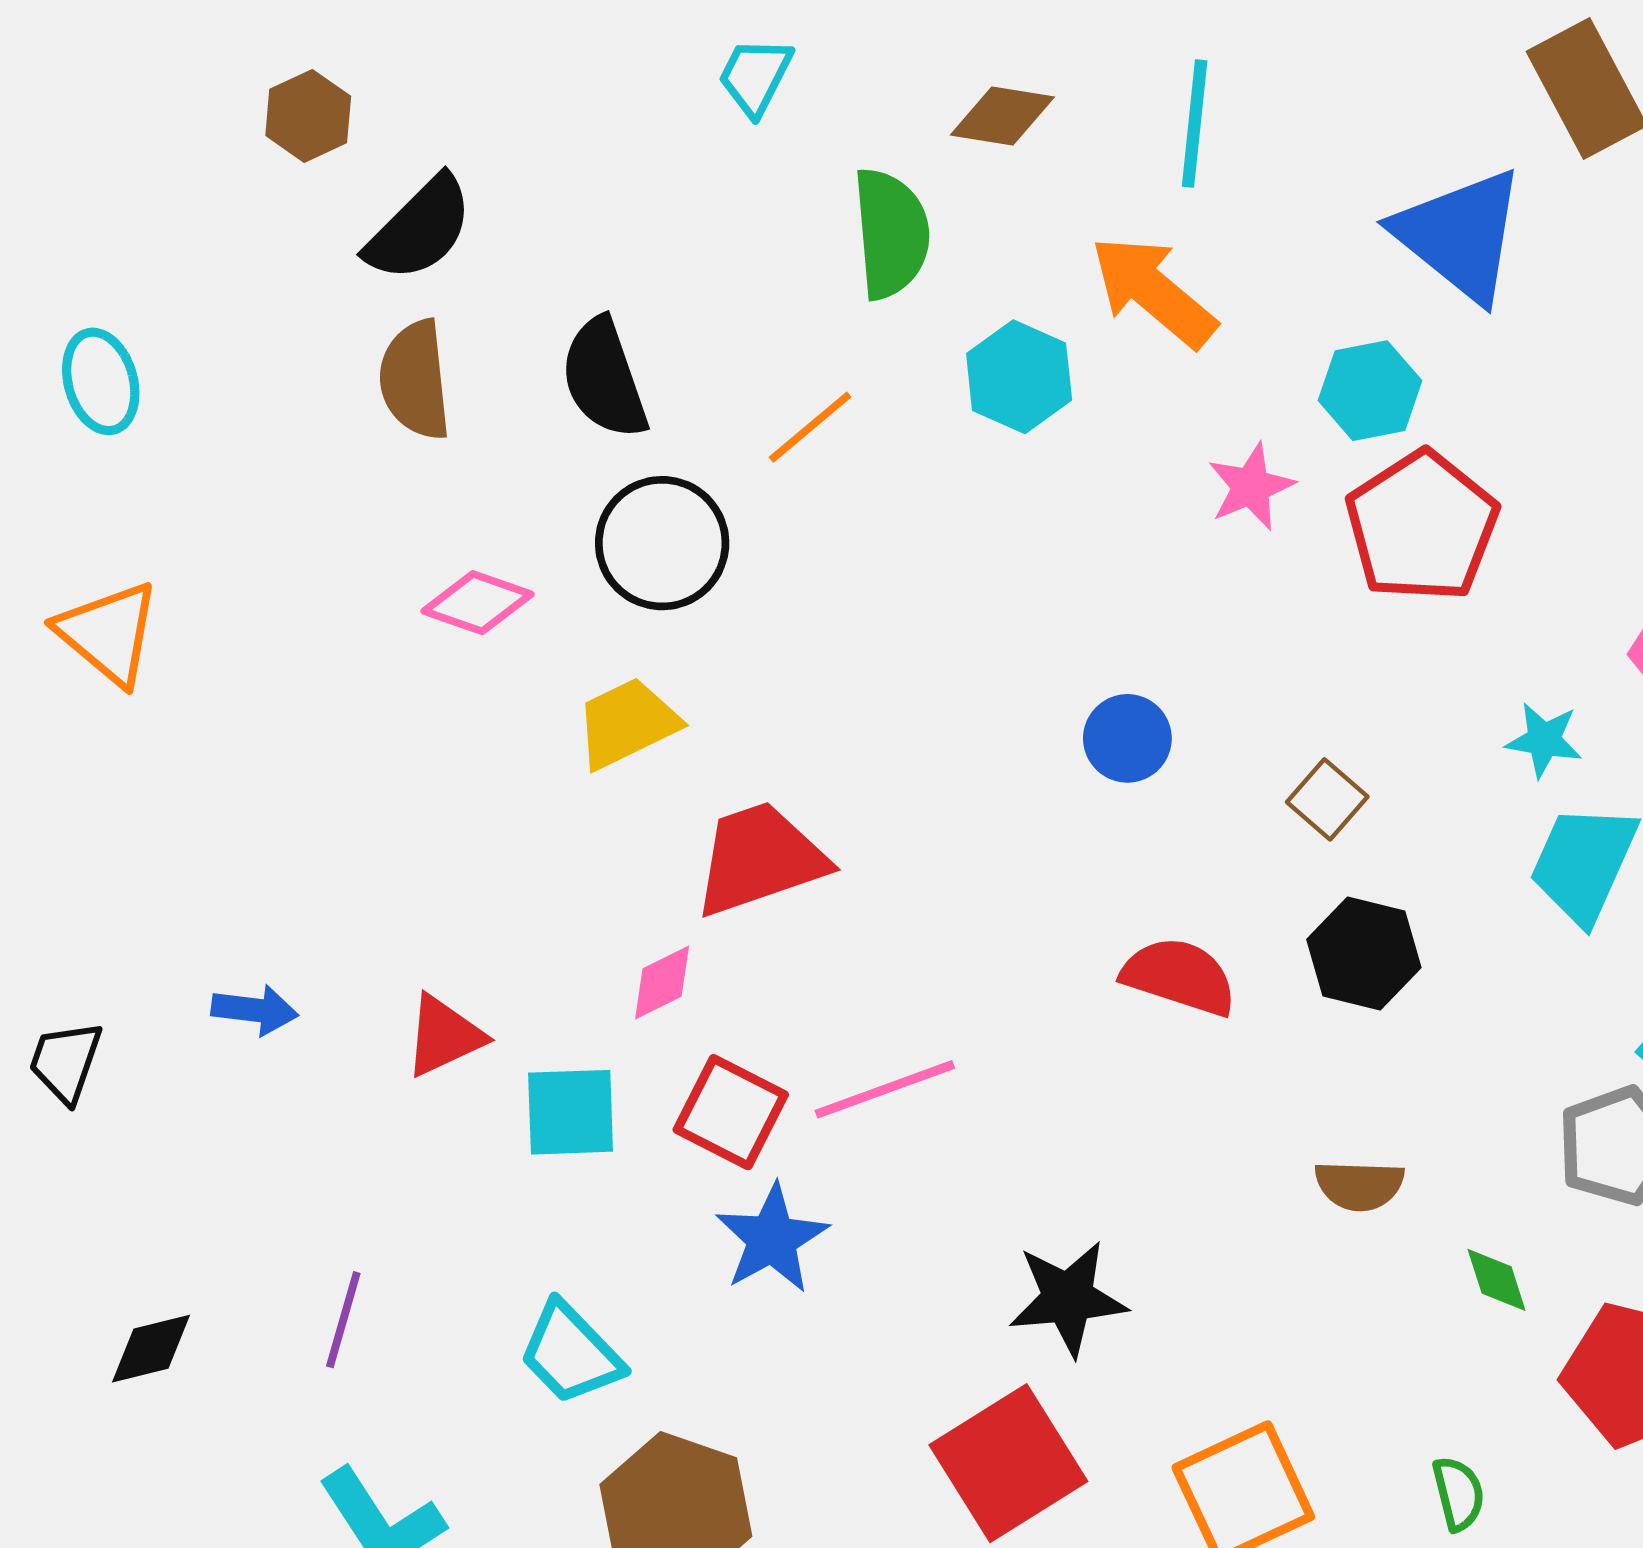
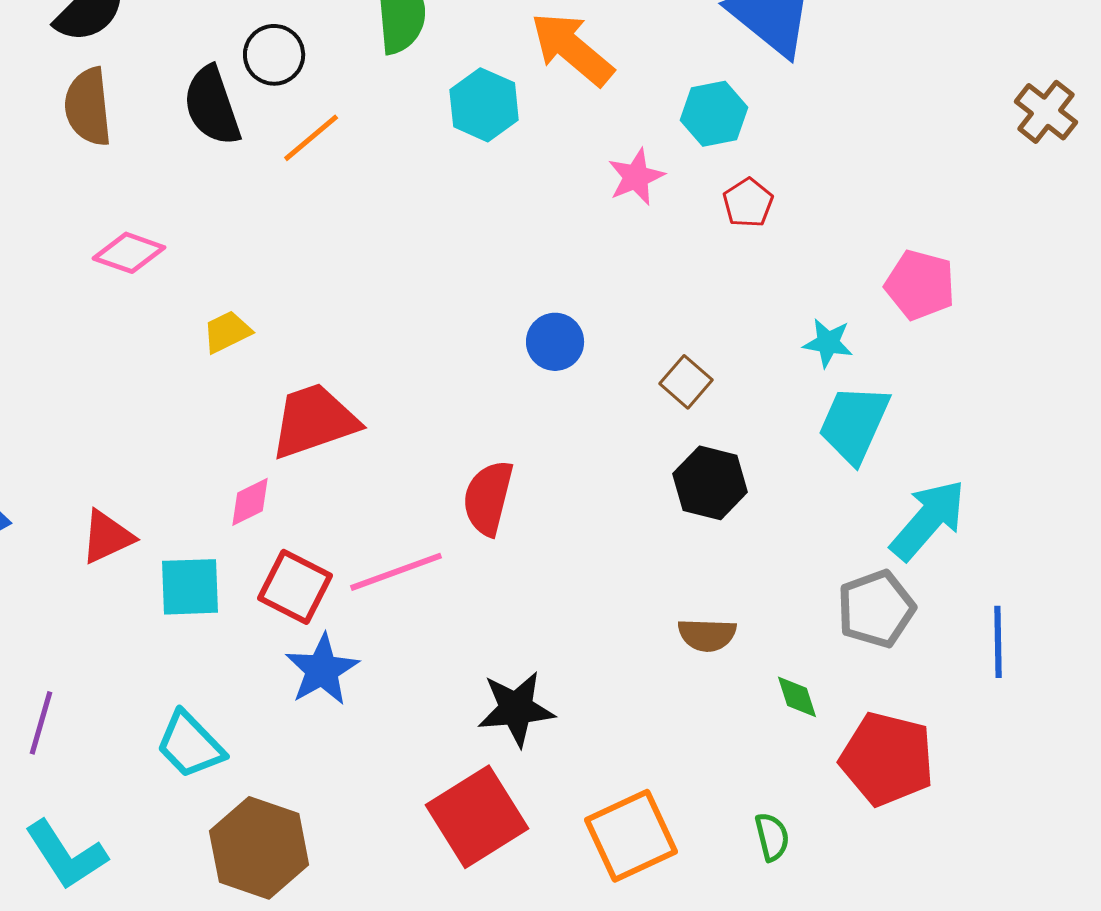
orange line: (810, 427) -> (311, 138), moved
red pentagon: (1422, 526) -> (748, 203), size x0.5
black circle: (662, 543) -> (274, 55), moved, size x0.7
yellow trapezoid: (627, 723) -> (227, 332), size x0.7
red semicircle: (1179, 976) -> (488, 498), moved, turned -94

